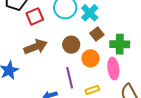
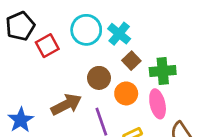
brown arrow: (36, 47) -> (66, 104), moved

